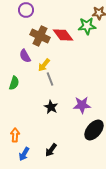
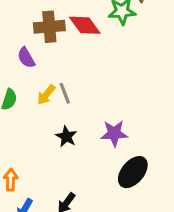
brown cross: (40, 36) -> (49, 27), turned -30
yellow arrow: (44, 65) -> (46, 95), moved

